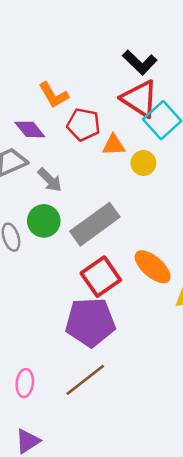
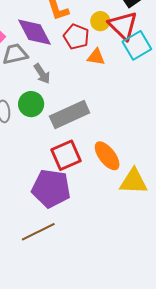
purple diamond: (30, 129) -> (34, 32), size x1.5
yellow circle: (143, 163) -> (100, 21), moved

